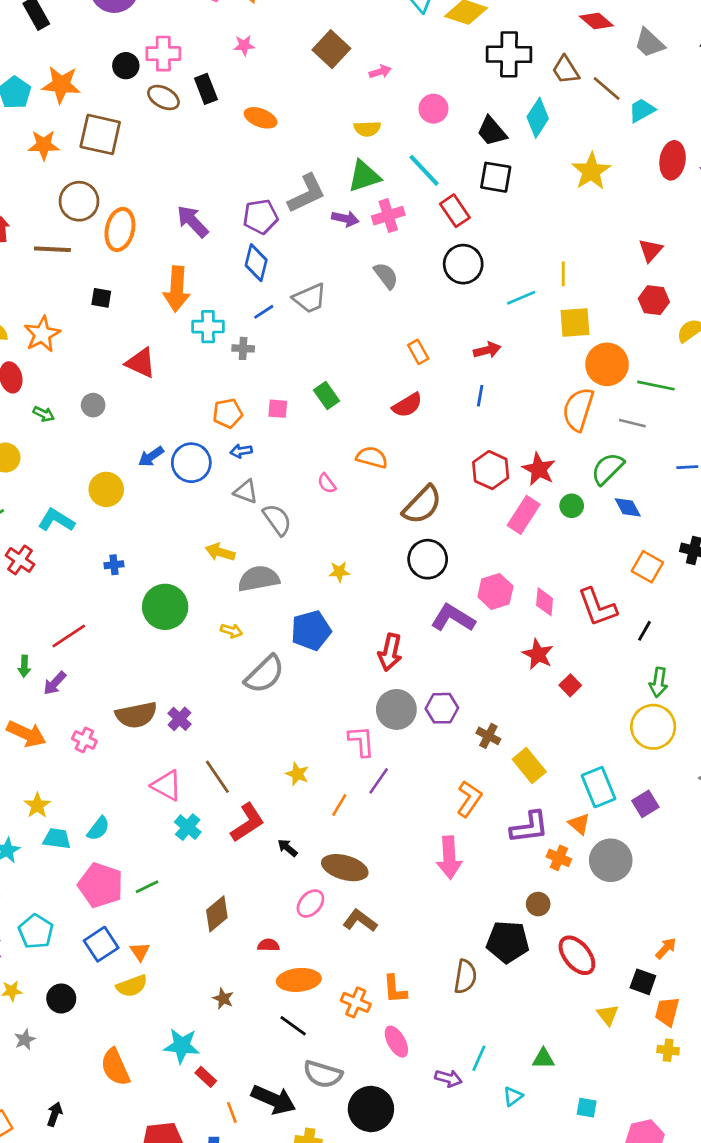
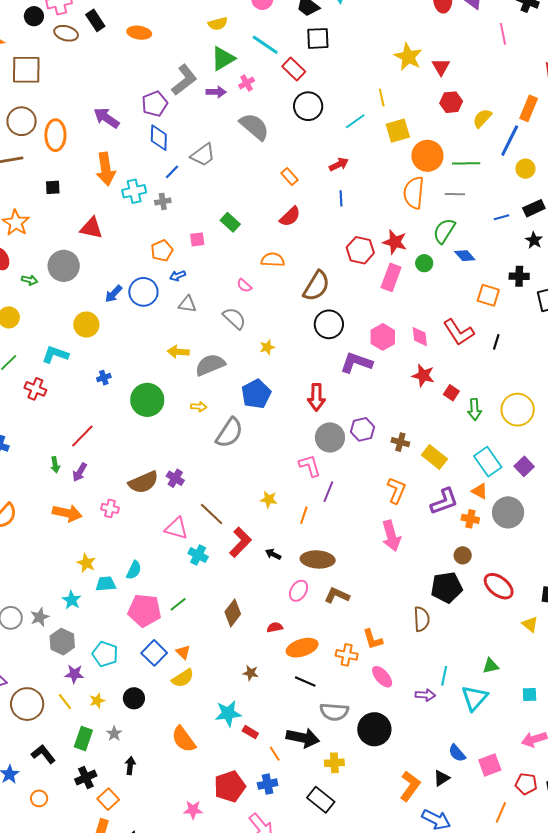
yellow star: (591, 171) -> (408, 57), moved
pink cross: (388, 216) -> (247, 83), size x0.7
gray semicircle: (386, 276) -> (254, 127), size x1.5
gray circle: (93, 405) -> (64, 266), size x1.8
gray semicircle: (277, 520) -> (234, 318), moved
green arrow: (659, 682) -> (474, 409), moved
cyan triangle: (513, 1096) -> (475, 698), size x1.8
black arrow: (55, 1114) -> (130, 766), moved

